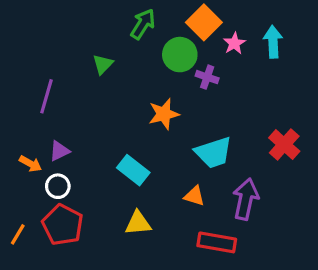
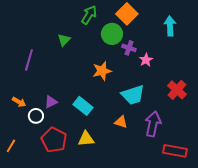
pink star: (234, 43) -> (146, 60), moved
purple triangle: (59, 151) -> (51, 102), moved
red pentagon: (63, 225) -> (54, 140), moved
red rectangle: (217, 242) -> (175, 151), moved

